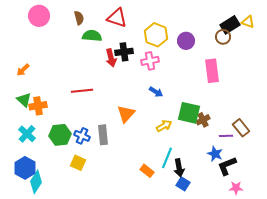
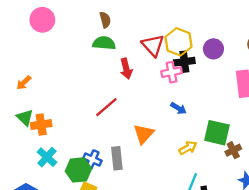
brown semicircle: (79, 18) -> (105, 20), moved
red triangle: (117, 18) -> (153, 45), moved, turned 30
black cross: (124, 52) -> (184, 62), moved
red line: (82, 91) -> (106, 107), moved, turned -35
brown cross: (203, 120) -> (233, 150), moved
cyan cross: (27, 134) -> (47, 157), moved
green hexagon: (60, 135) -> (78, 170), moved

